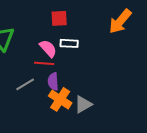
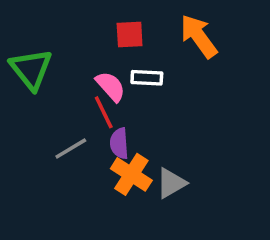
orange arrow: (120, 21) -> (199, 36), moved, turned 104
red line: (44, 63) -> (104, 112), turned 60

